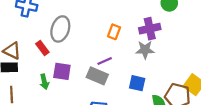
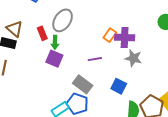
purple cross: (150, 29) -> (125, 38), moved
gray rectangle: (97, 76) -> (83, 84), moved
green arrow: (44, 82) -> (55, 42), moved

